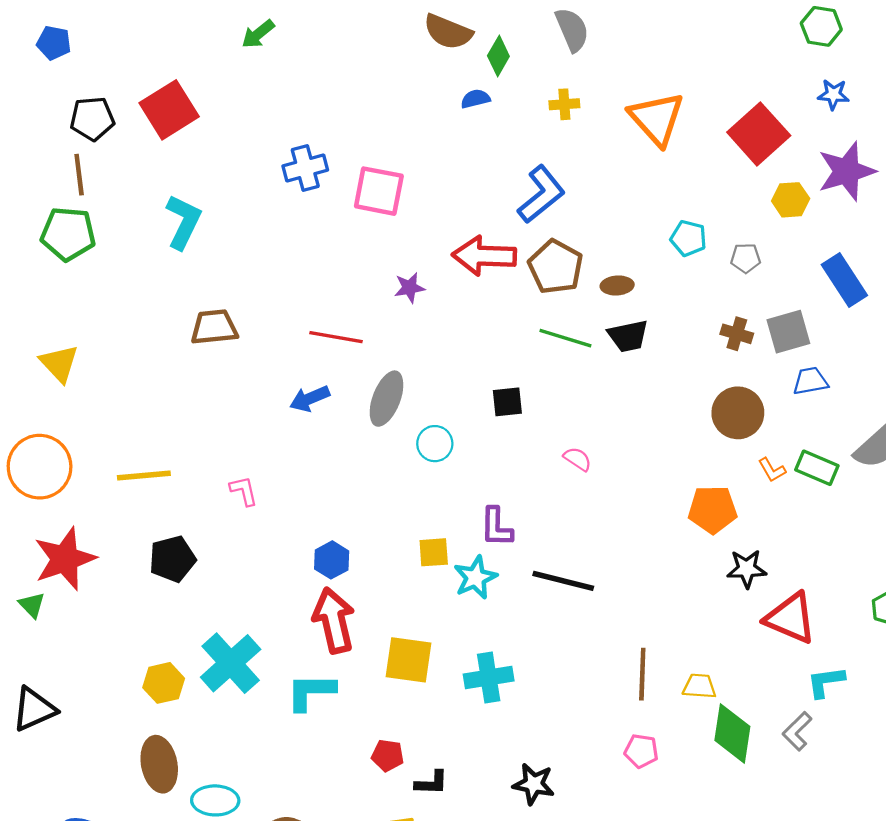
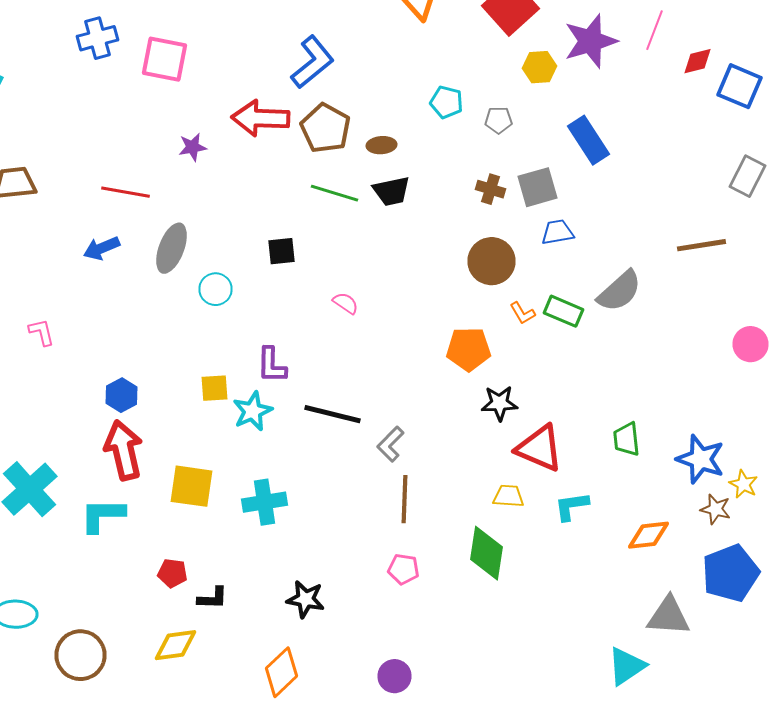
yellow trapezoid: (699, 686) -> (508, 496), moved
gray L-shape: (797, 731) -> (390, 444), moved

